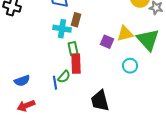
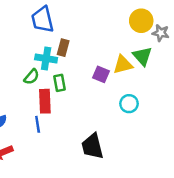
green triangle: (148, 40) -> (142, 56), moved, size x0.7
red rectangle: (76, 64) -> (45, 101), moved
green semicircle: (64, 77) -> (31, 77), moved

